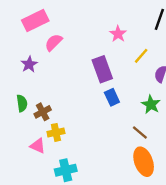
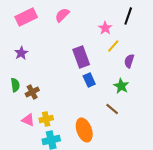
pink star: (118, 34) -> (105, 28), moved
pink semicircle: (54, 42) -> (62, 15), moved
yellow cross: (56, 132) -> (46, 119), moved
orange ellipse: (144, 162) -> (84, 130), moved

